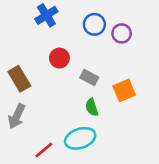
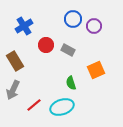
blue cross: (46, 15) -> (24, 26), moved
gray rectangle: (89, 77) -> (68, 50), moved
red line: (44, 150) -> (34, 105), moved

